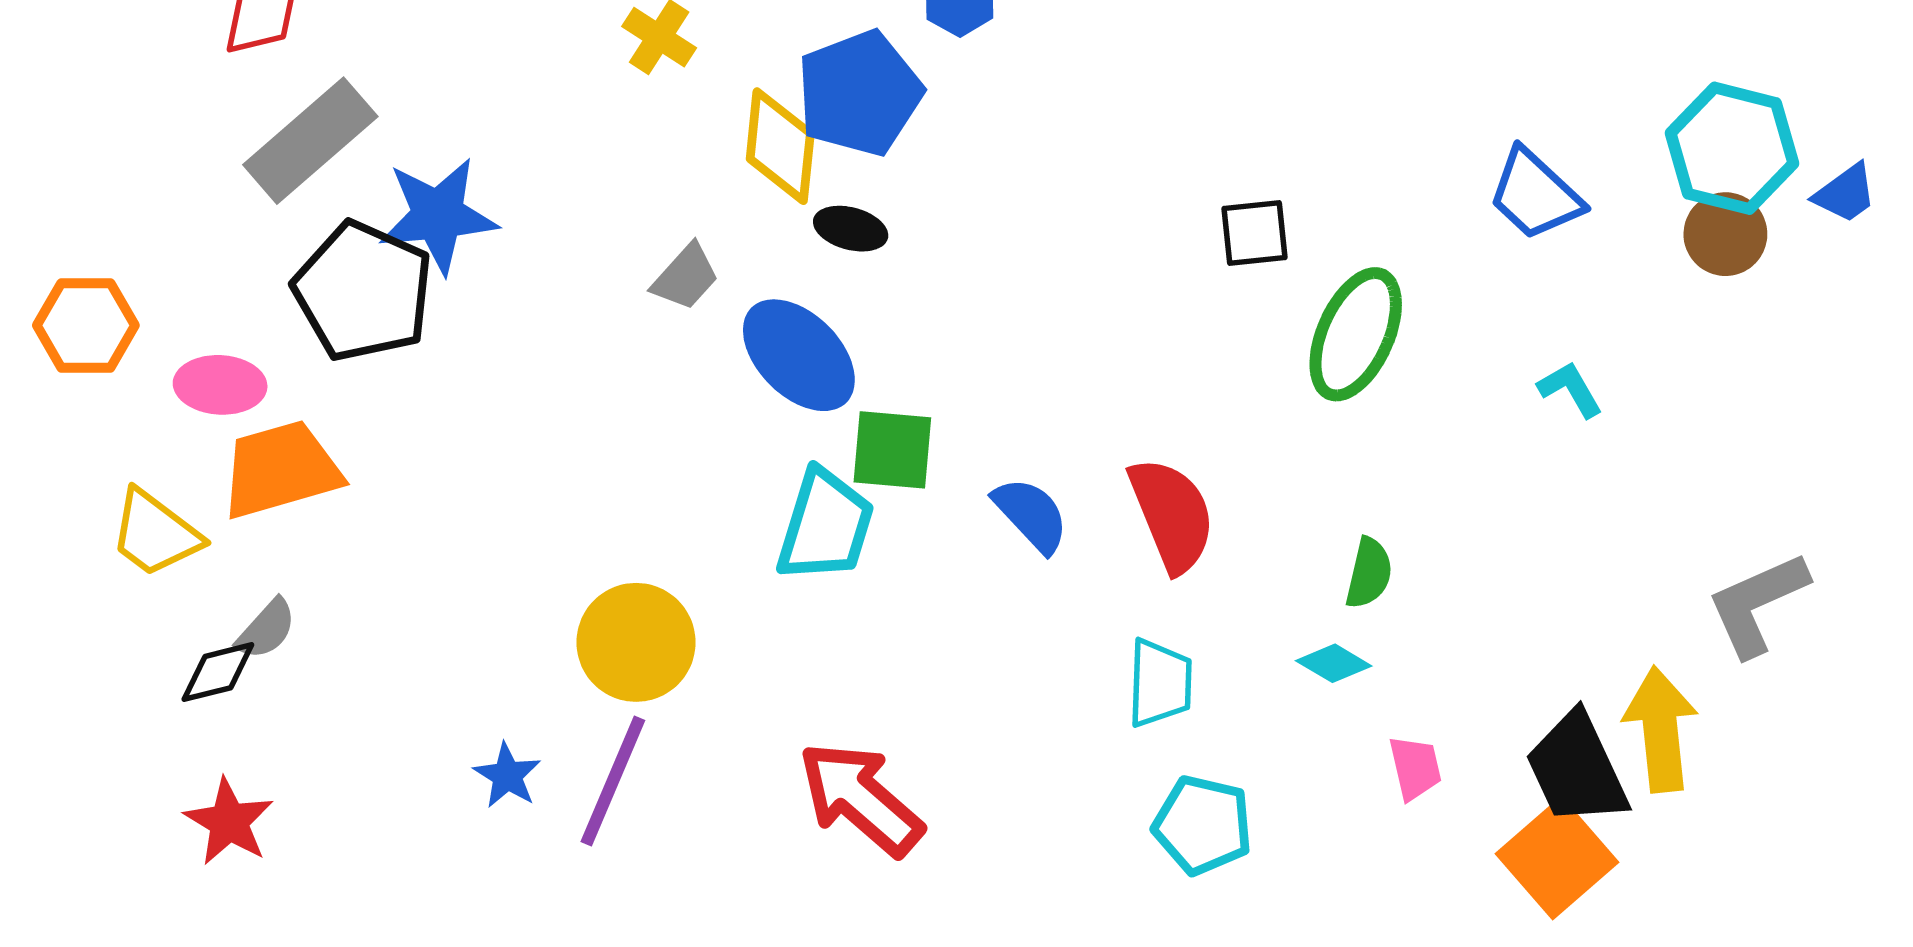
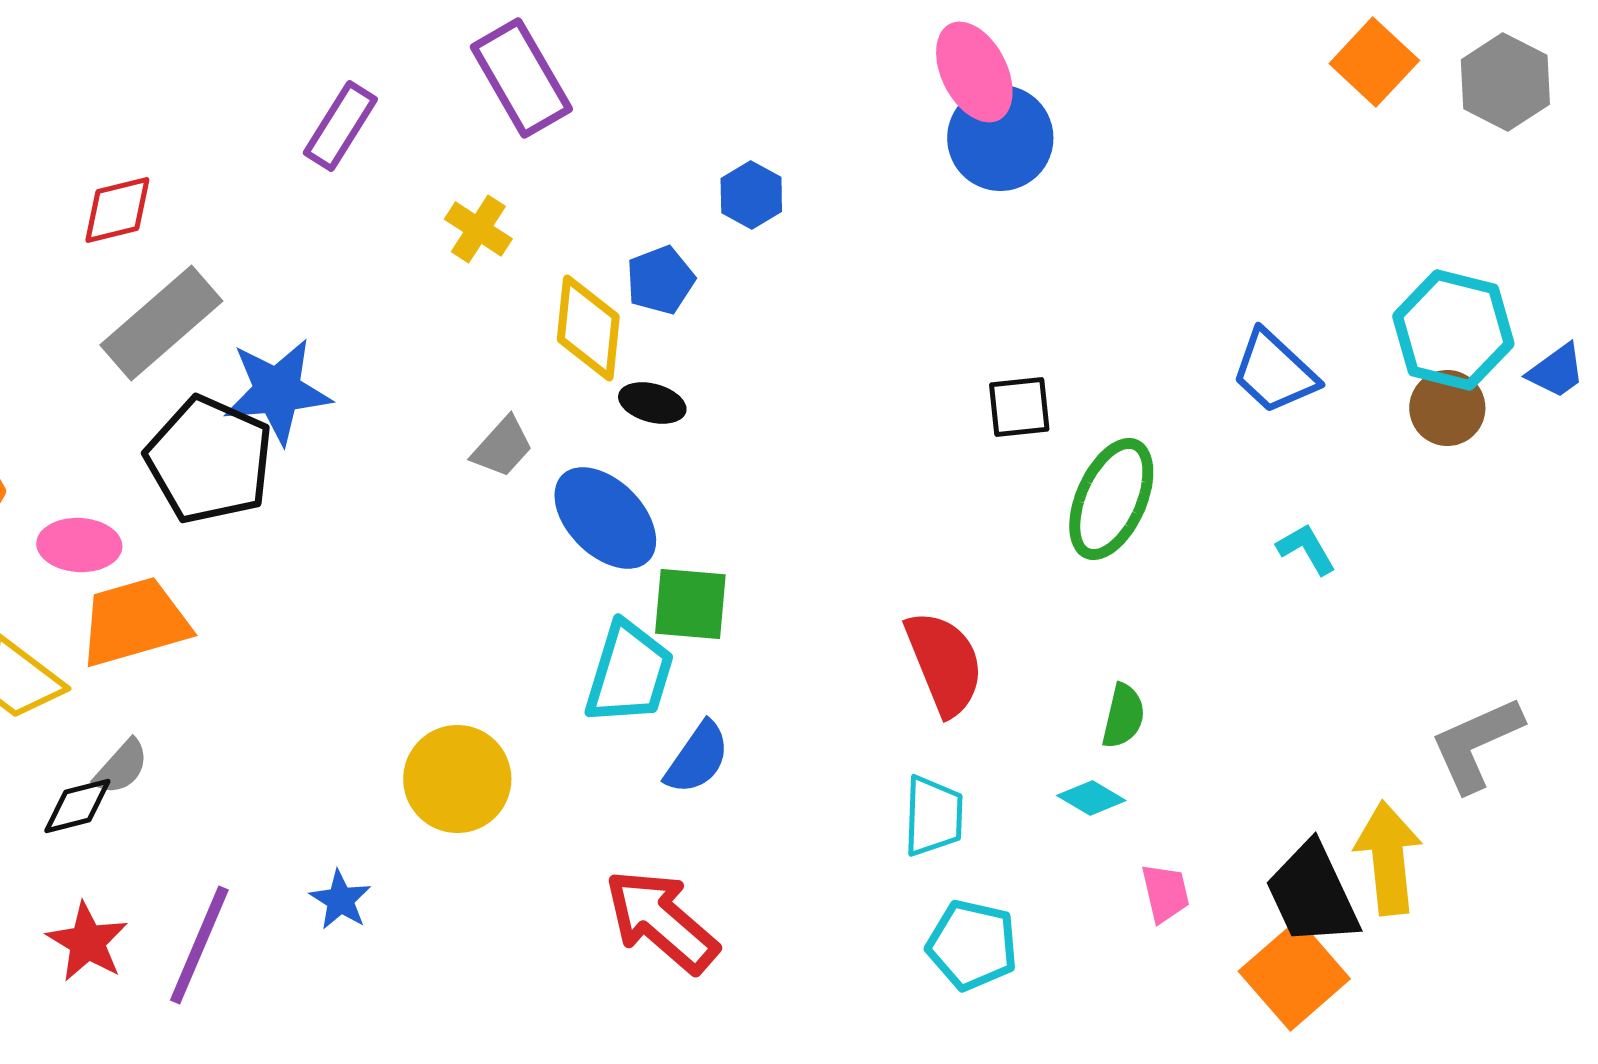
blue pentagon: (859, 93) -> (660, 280), size x0.6
blue semicircle: (1031, 515) -> (697, 758), moved, turned 78
purple line: (613, 781) -> (199, 945), moved

